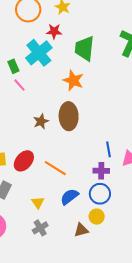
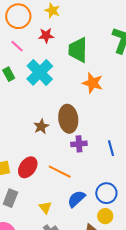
cyan cross: (39, 53) -> (40, 72), moved
orange star: (73, 80) -> (93, 83), moved
pink line: (20, 85) -> (17, 46), moved
purple cross: (101, 171) -> (79, 144), moved

